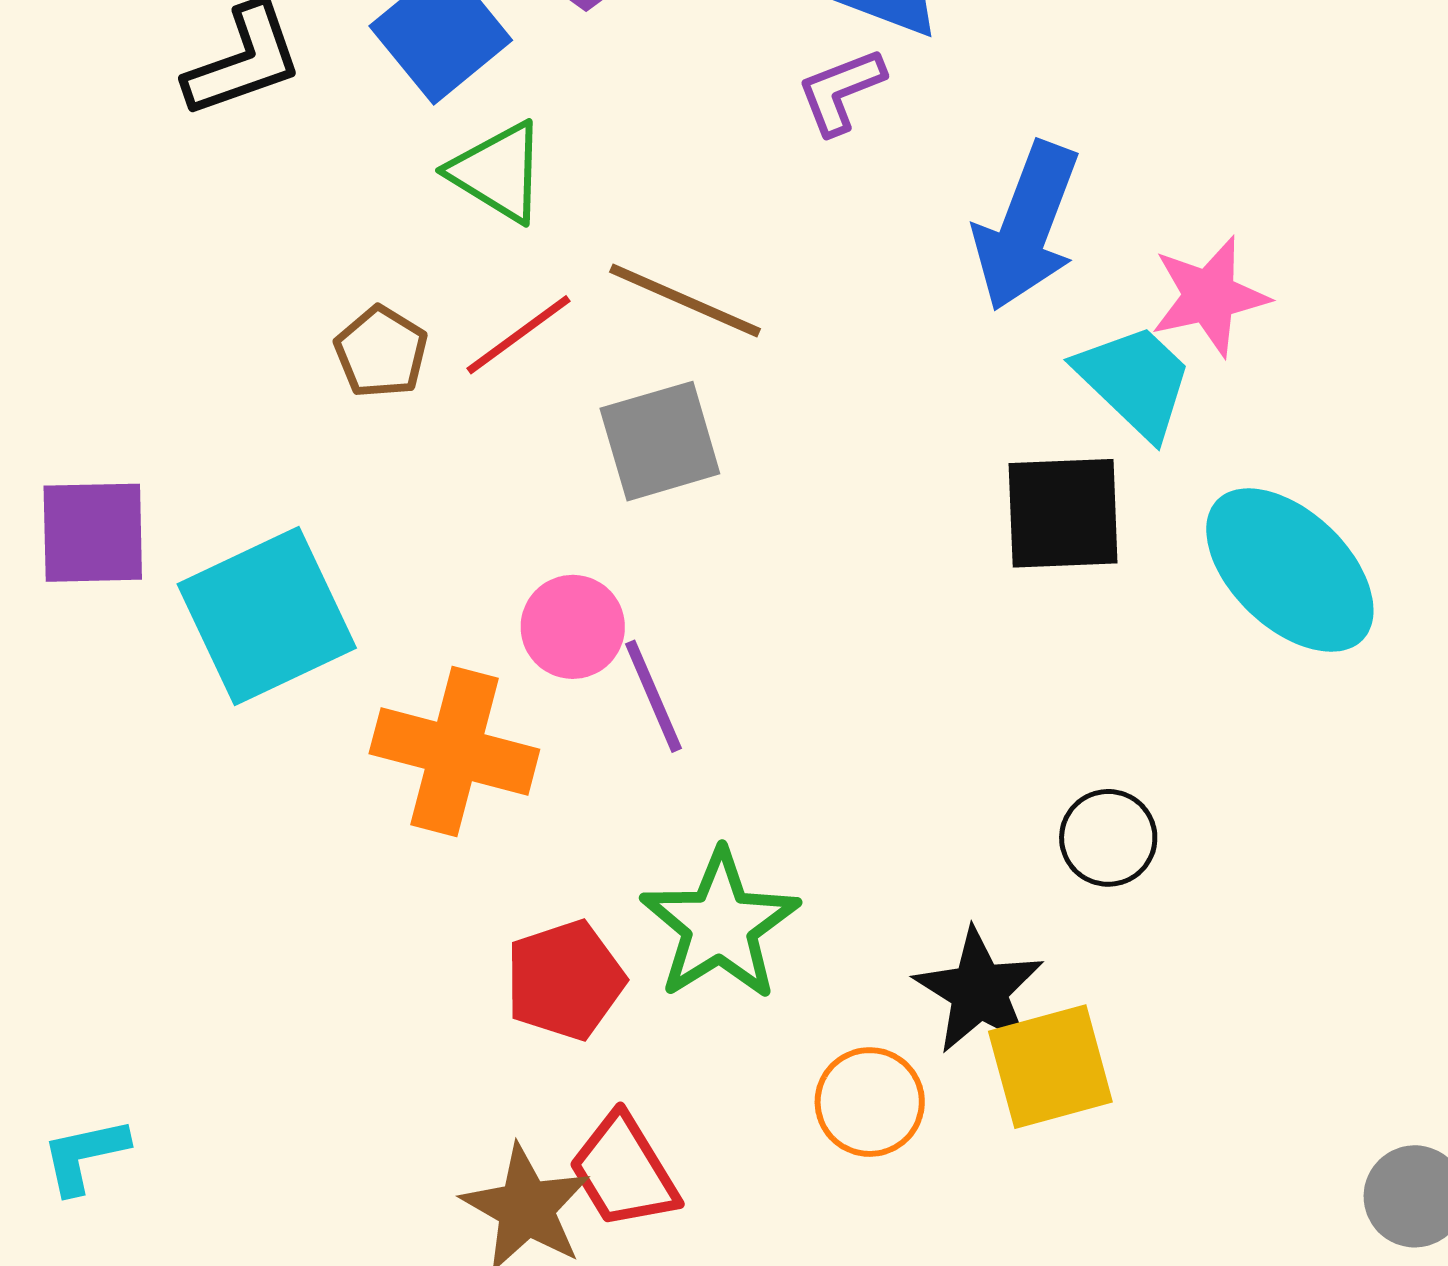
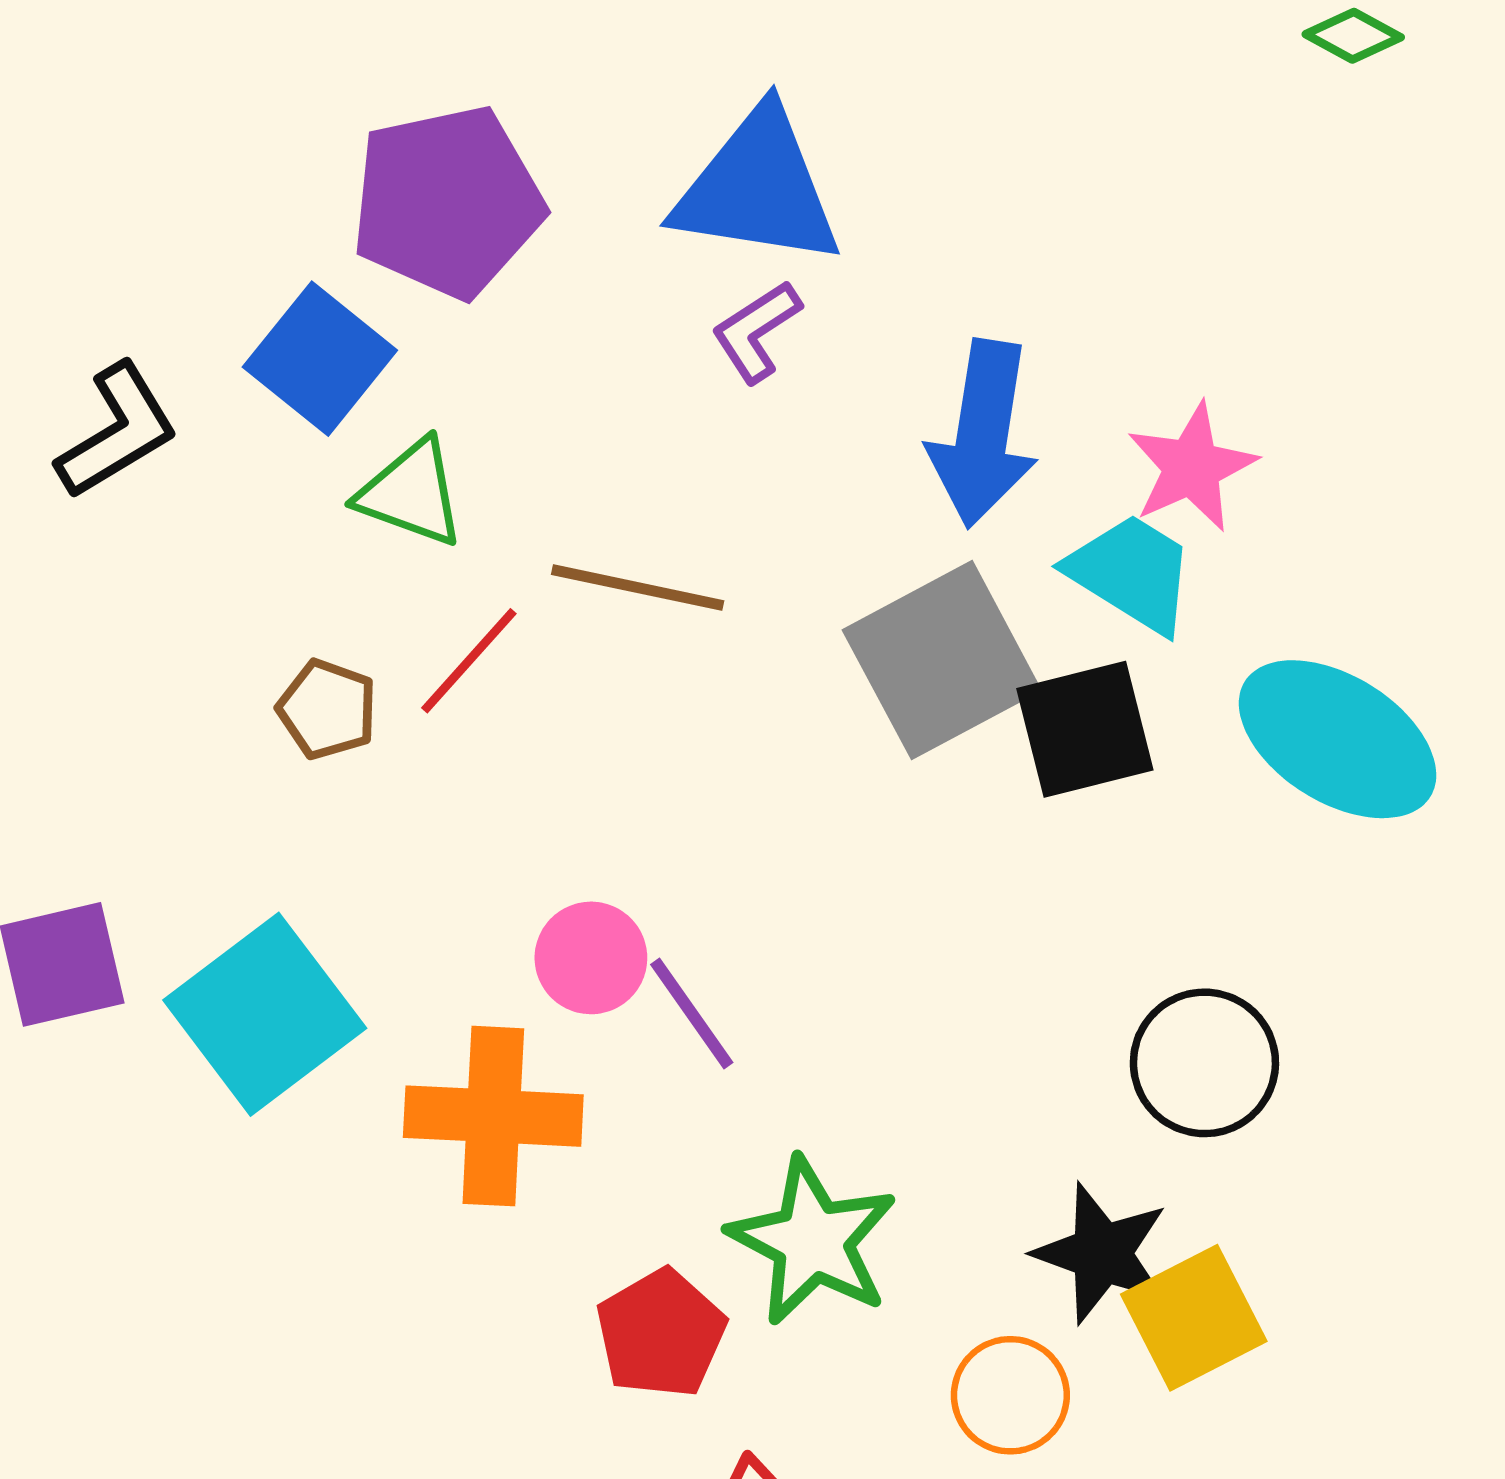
gray square: (660, 441) -> (942, 660), moved, size x1.4
black circle: (1108, 838) -> (1204, 1063), size x1.4

